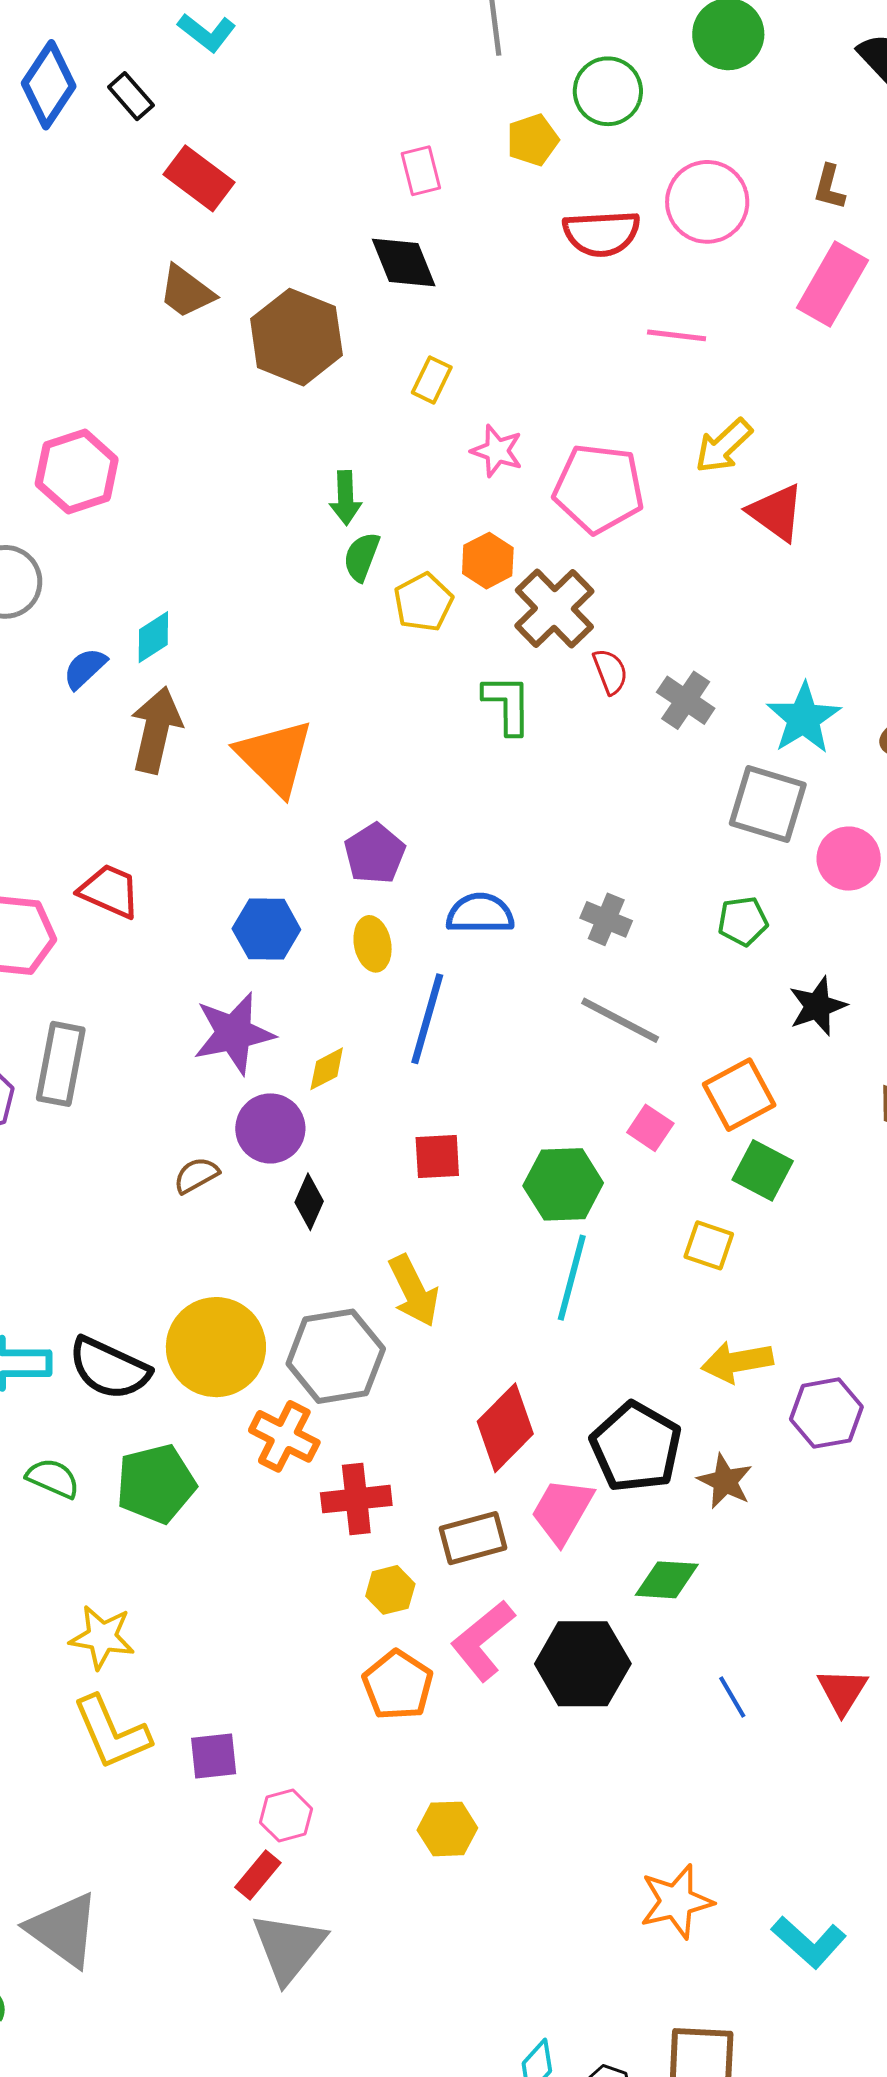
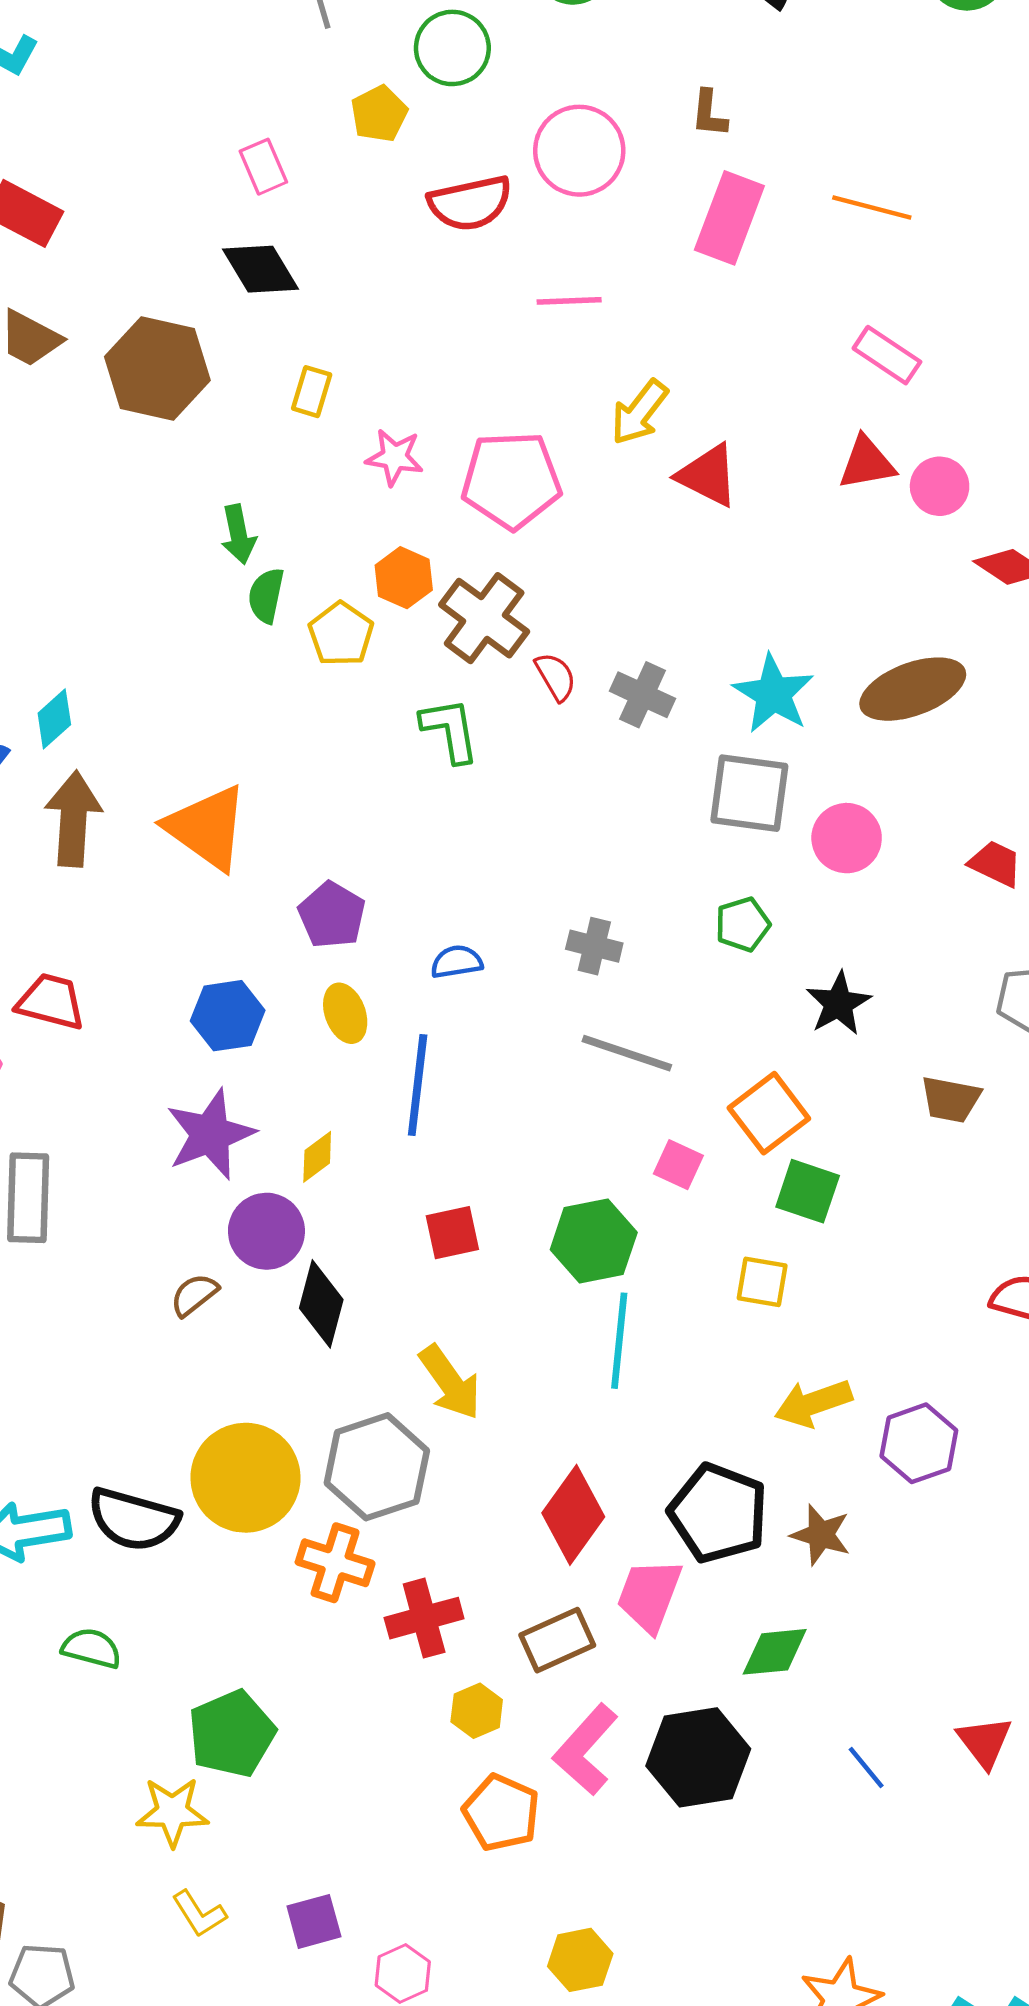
blue semicircle: (480, 914) -> (457, 962), size x0.7
black diamond: (309, 1202) -> (321, 1304), size x1.4
green pentagon: (156, 1484) -> (232, 1734), moved
yellow L-shape: (111, 1733) -> (199, 1914), size x0.6

